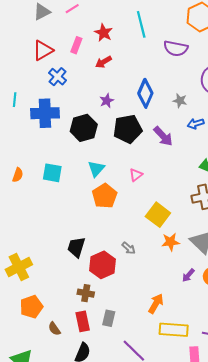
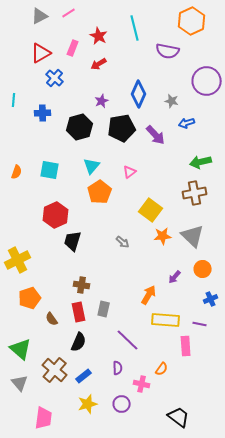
blue cross: (45, 113) -> (43, 113), size x0.6
red hexagon: (103, 265) -> (56, 215), moved
purple arrow: (188, 275) -> (175, 277), moved

